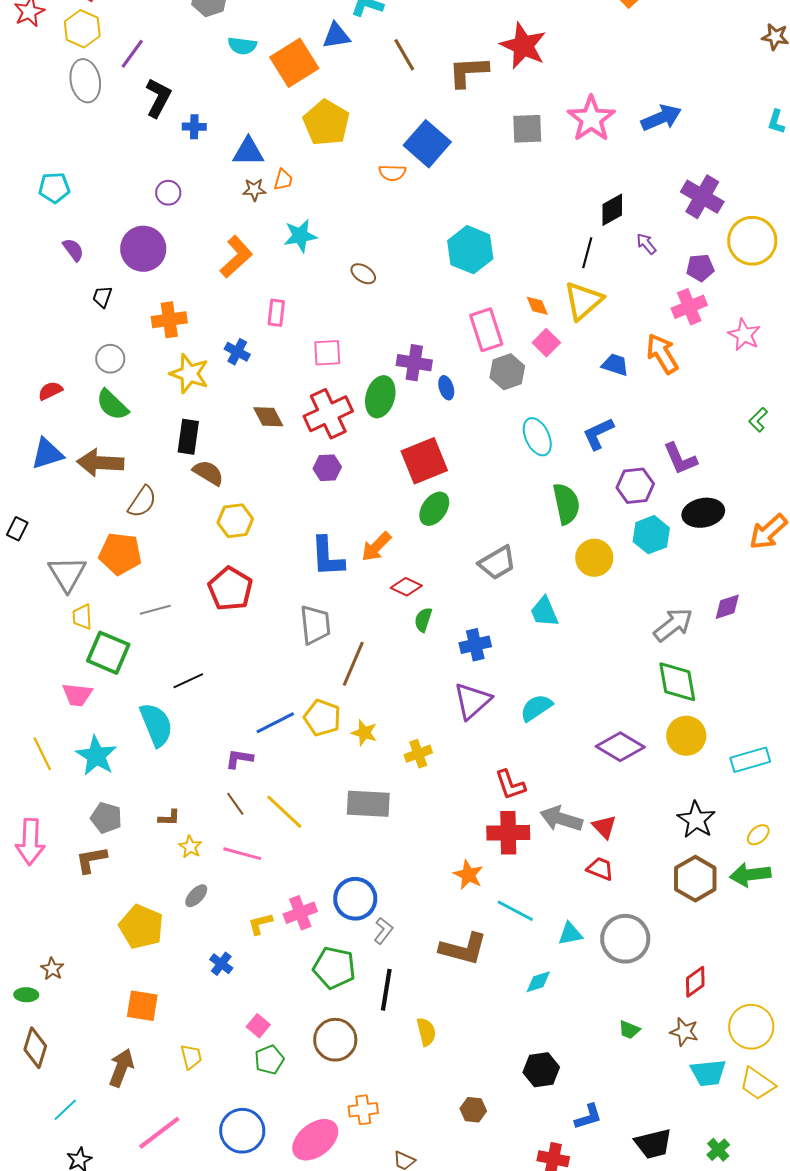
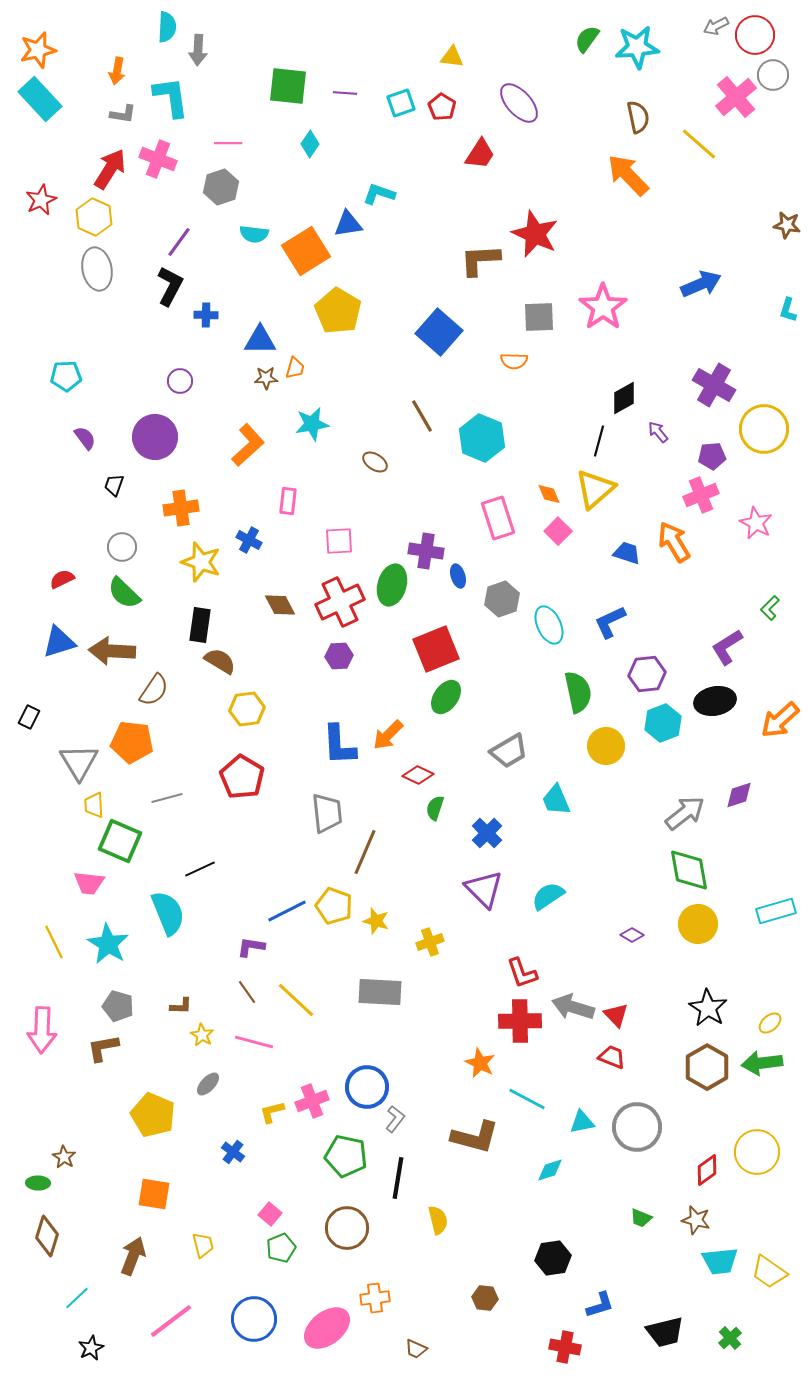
purple line: (132, 54) -> (179, 242), moved
brown line: (404, 55) -> (422, 416), moved
blue arrow: (661, 118) -> (701, 284), moved
orange semicircle: (392, 173) -> (514, 361), moved
gray hexagon: (507, 372) -> (502, 599), moved
purple L-shape: (680, 459) -> (727, 647), moved, turned 81
blue cross: (475, 645) -> (487, 833), turned -32
purple triangle: (472, 701) -> (484, 889), turned -33
purple diamond: (620, 747) -> (632, 935), size x0.5
cyan rectangle: (750, 760) -> (776, 911), moved
yellow circle: (751, 1027) -> (757, 1152), moved

